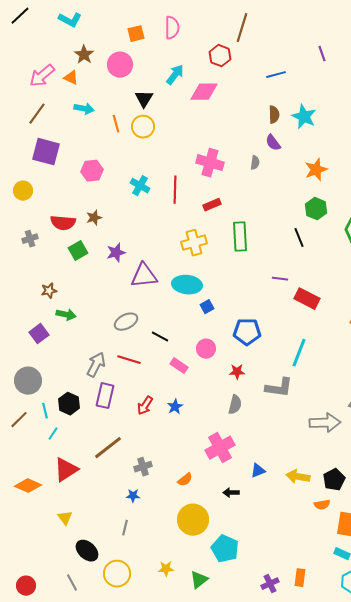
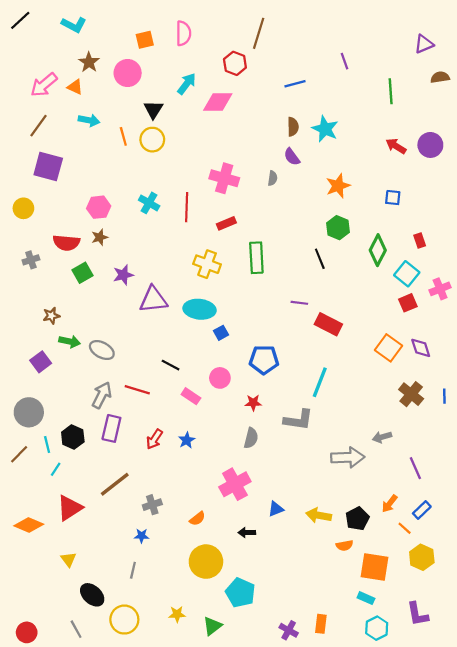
pink hexagon: (92, 171) -> (99, 207), moved
yellow cross: (194, 243) -> (207, 264), turned 35
gray ellipse: (126, 322) -> (102, 350), moved, turned 55
purple cross: (270, 584) -> (289, 630), turned -36

